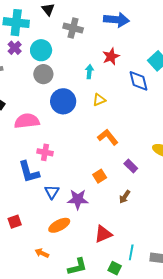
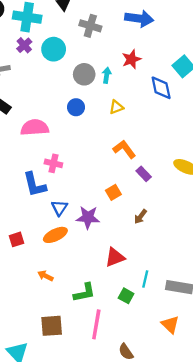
gray circle: (43, 74) -> (84, 74), moved
blue circle: (63, 101) -> (76, 107), size x0.6
purple rectangle: (131, 166) -> (144, 174), moved
orange ellipse: (59, 225) -> (55, 235), moved

